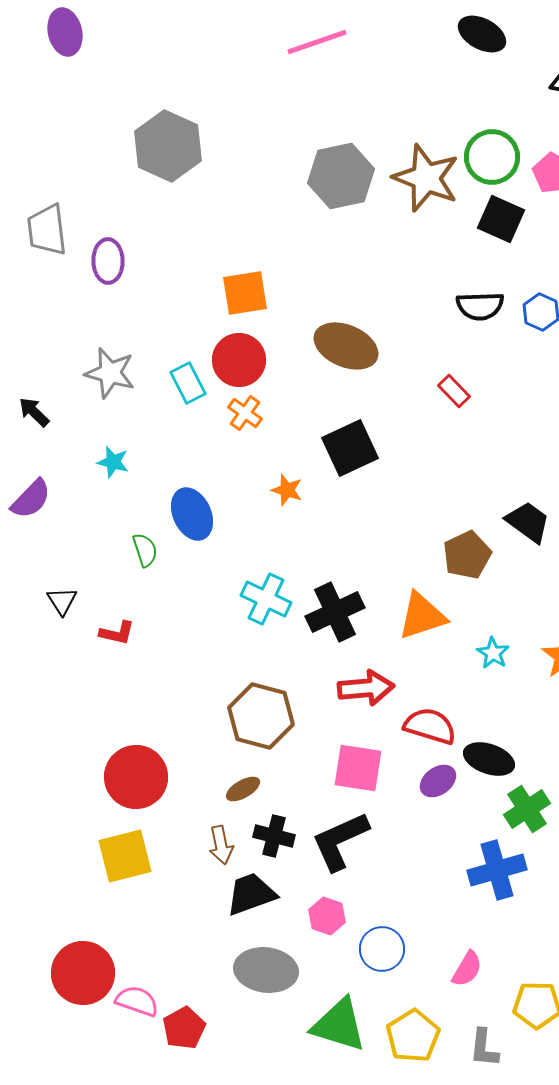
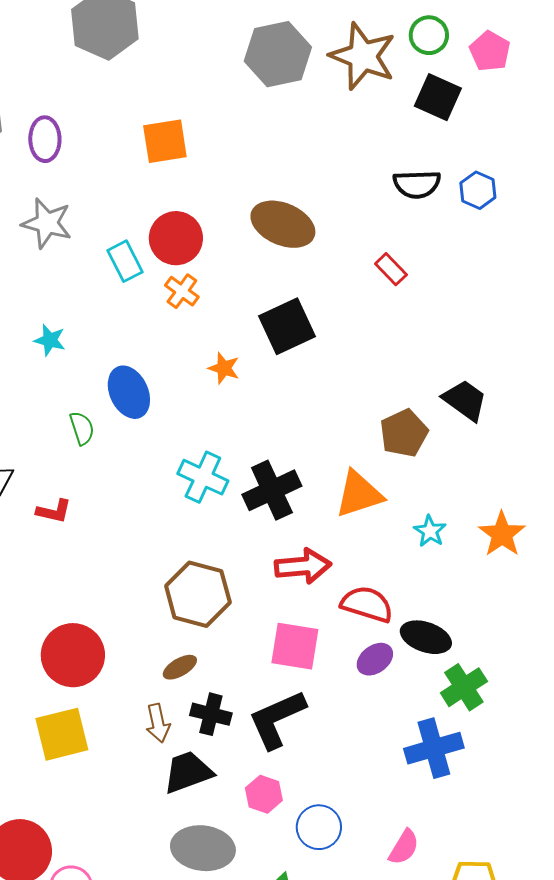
green circle: (492, 157) -> (429, 35), size x0.7
orange square: (245, 293) -> (165, 141), moved
gray star: (110, 373) -> (47, 223), moved

